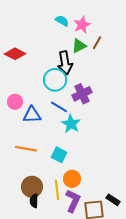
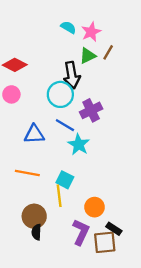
pink circle: (15, 102) -> (11, 94), moved
orange circle: (72, 179) -> (94, 207), moved
yellow line: (57, 190) -> (59, 196), moved
black rectangle: (113, 200) -> (114, 229), moved

